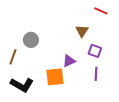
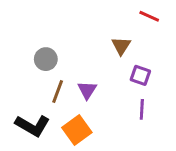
brown line: (13, 57) -> (58, 92), moved
purple triangle: (69, 61) -> (87, 90), moved, turned -32
orange square: (55, 77) -> (77, 130), moved, turned -30

